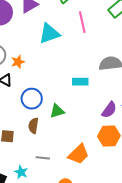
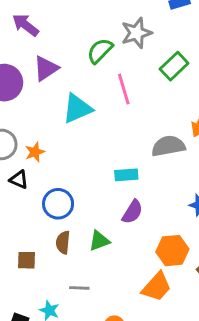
purple semicircle: (109, 110) -> (132, 212), moved
green triangle: (57, 111) -> (99, 241), moved
orange trapezoid: (79, 154) -> (157, 287), moved

